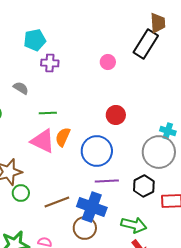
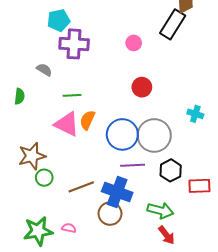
purple cross: (50, 63) -> (74, 44), size x1.6
red circle: (116, 115) -> (142, 87), moved
gray circle: (159, 152) -> (154, 135), moved

